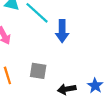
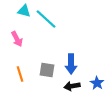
blue arrow: (62, 31) -> (71, 64), moved

